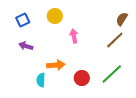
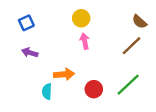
yellow circle: (55, 16) -> (81, 18), moved
brown semicircle: (122, 19) -> (140, 22), turned -80

